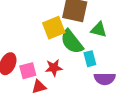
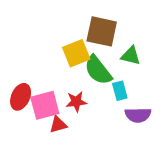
pink square: (28, 71) -> (45, 105), size x1.4

